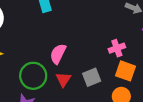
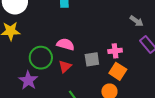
pink semicircle: (58, 54) -> (65, 44), turned 66
gray square: (92, 77) -> (92, 59), moved

